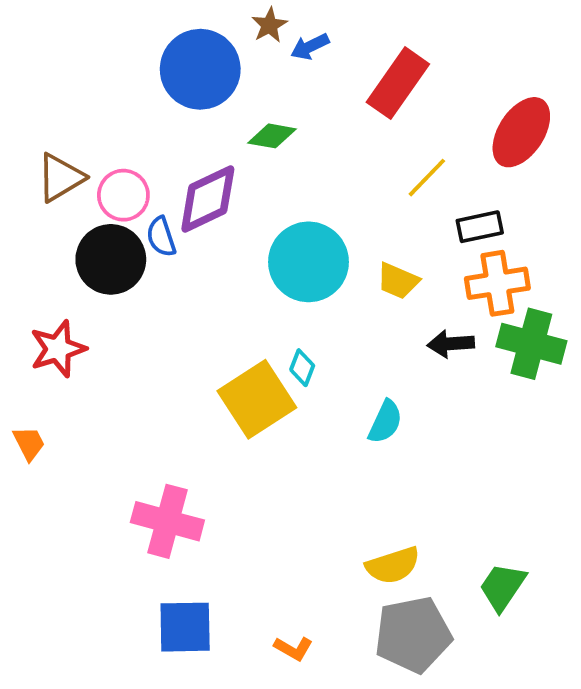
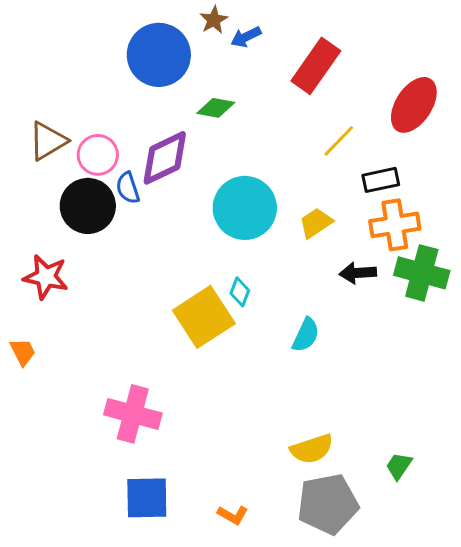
yellow trapezoid: (398, 281) -> (316, 223), turned 123
red star: (58, 349) -> (46, 277), turned 30
green trapezoid: (502, 587) -> (399, 466), size x0.7

